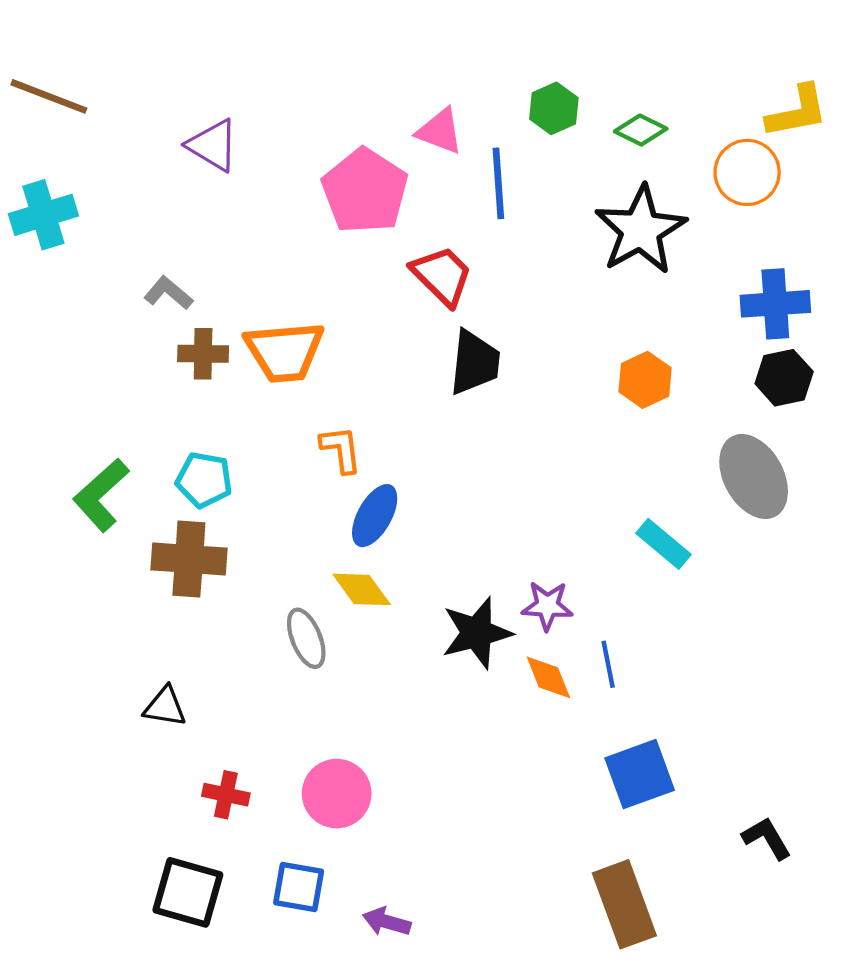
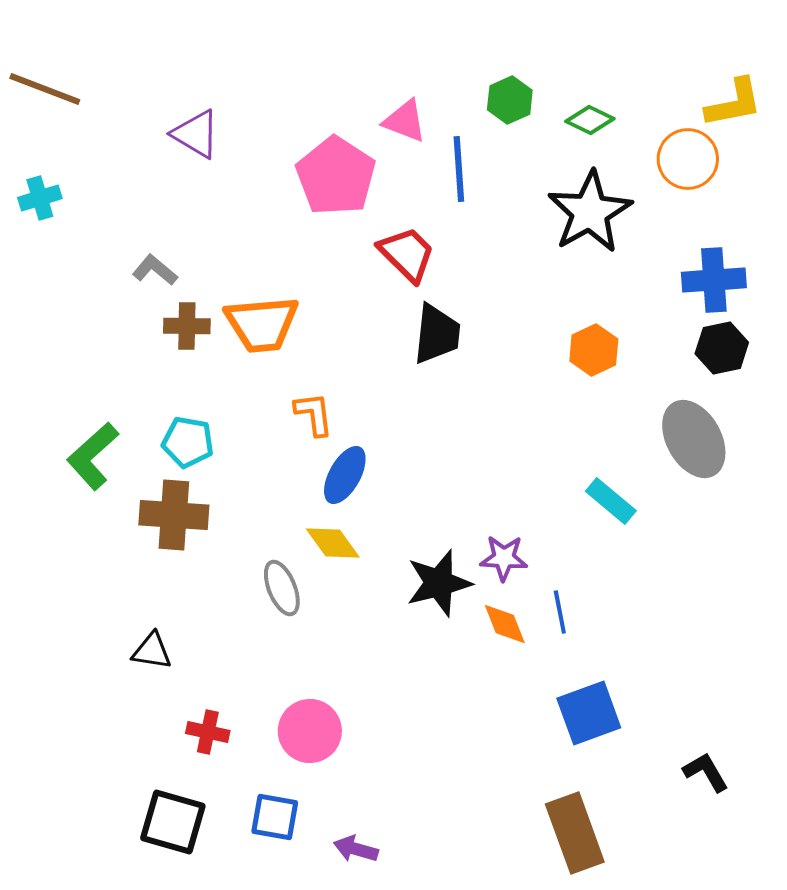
cyan cross: (43, 215) -> (40, 198), size x0.7

